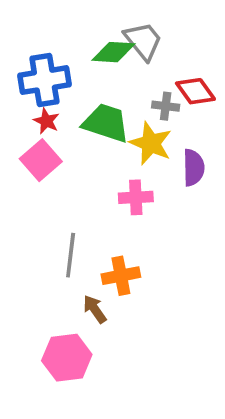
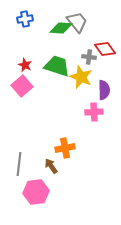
blue cross: (44, 80) -> (25, 19), moved, size x0.6
pink cross: (136, 197) -> (94, 112), moved
gray line: (71, 255) -> (19, 164), moved

